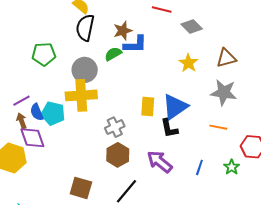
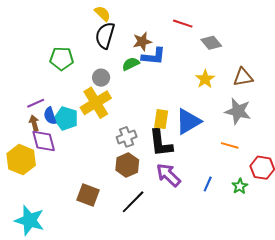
gray circle: (85, 70) -> (101, 78), size x0.7
yellow cross: (81, 95) -> (96, 103), turned -32
black L-shape: (169, 128) -> (161, 143), moved, size x1.4

